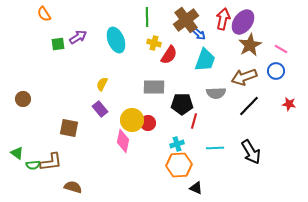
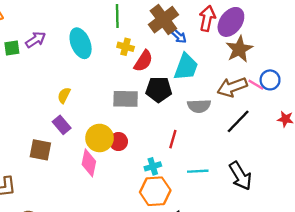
pink line: (281, 49) -> (256, 85), moved
black pentagon: (182, 104) -> (159, 89), moved
brown square: (69, 128) -> (40, 150), moved

